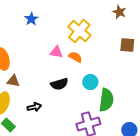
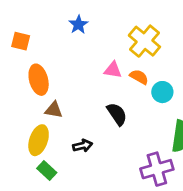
cyan circle: (90, 82) -> (162, 92), moved
black semicircle: (59, 84) -> (117, 114), turned -108

